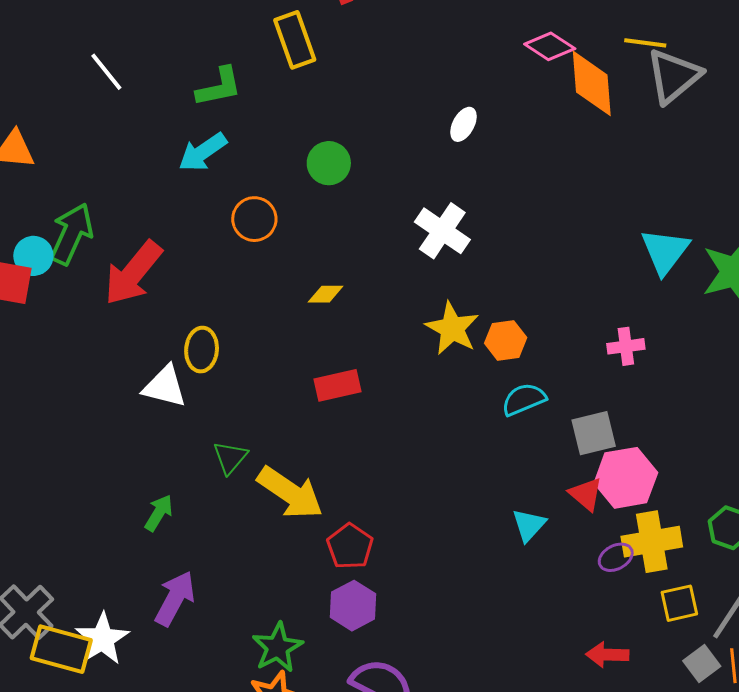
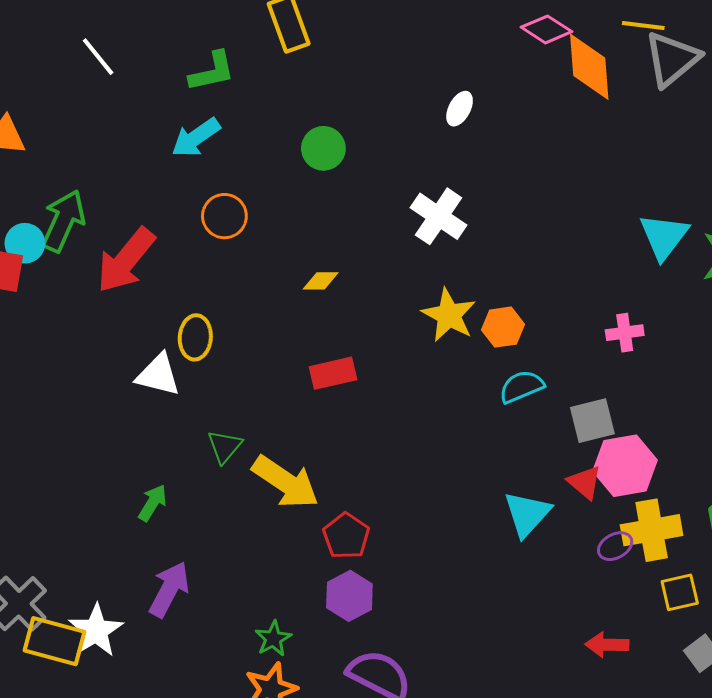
orange circle: (254, 219) -> (224, 216), moved
cyan triangle: (529, 525) -> (527, 514), size x1.4
green star: (277, 647) -> (273, 639), size x0.7

